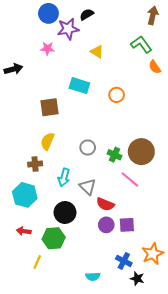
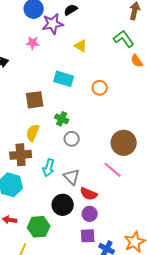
green cross: (115, 155) -> (62, 119), moved
brown cross: (35, 164) -> (21, 155), size x1.5
black circle: (65, 212) -> (63, 205), moved
purple square: (127, 225) -> (88, 236), moved

